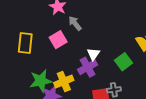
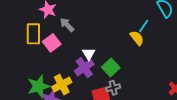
yellow rectangle: (25, 43) -> (33, 34), moved
green square: (123, 62) -> (111, 68), moved

